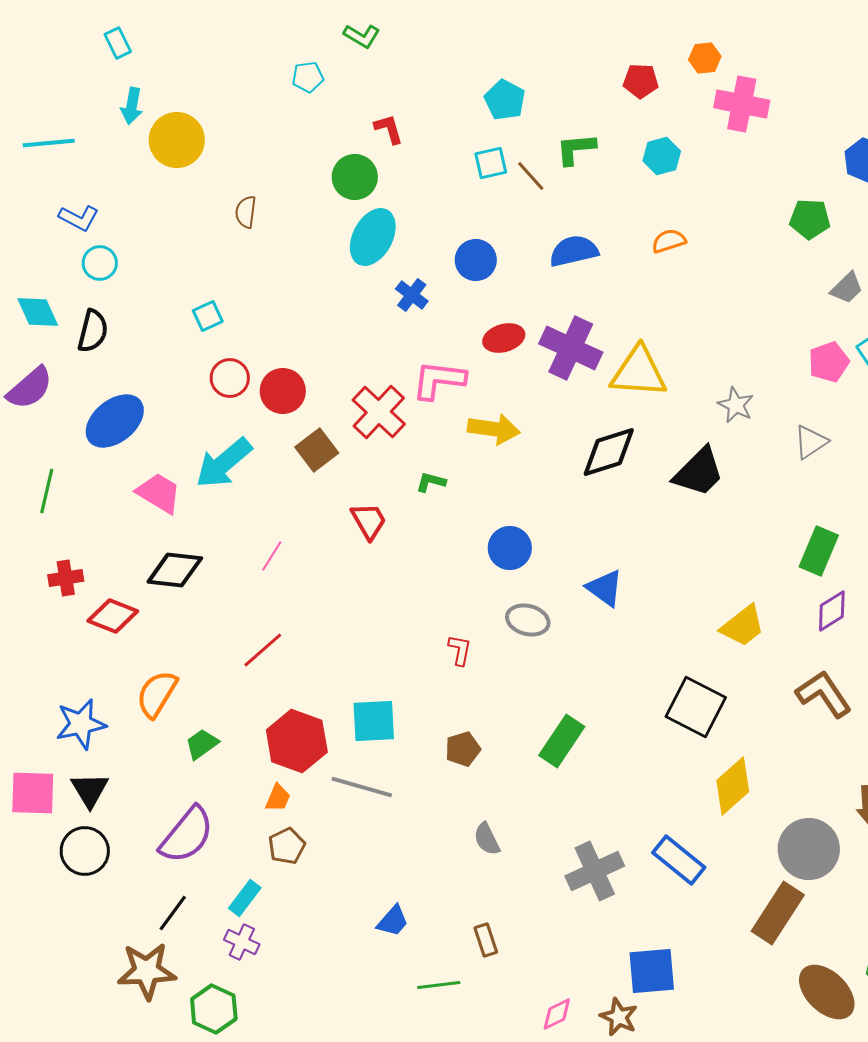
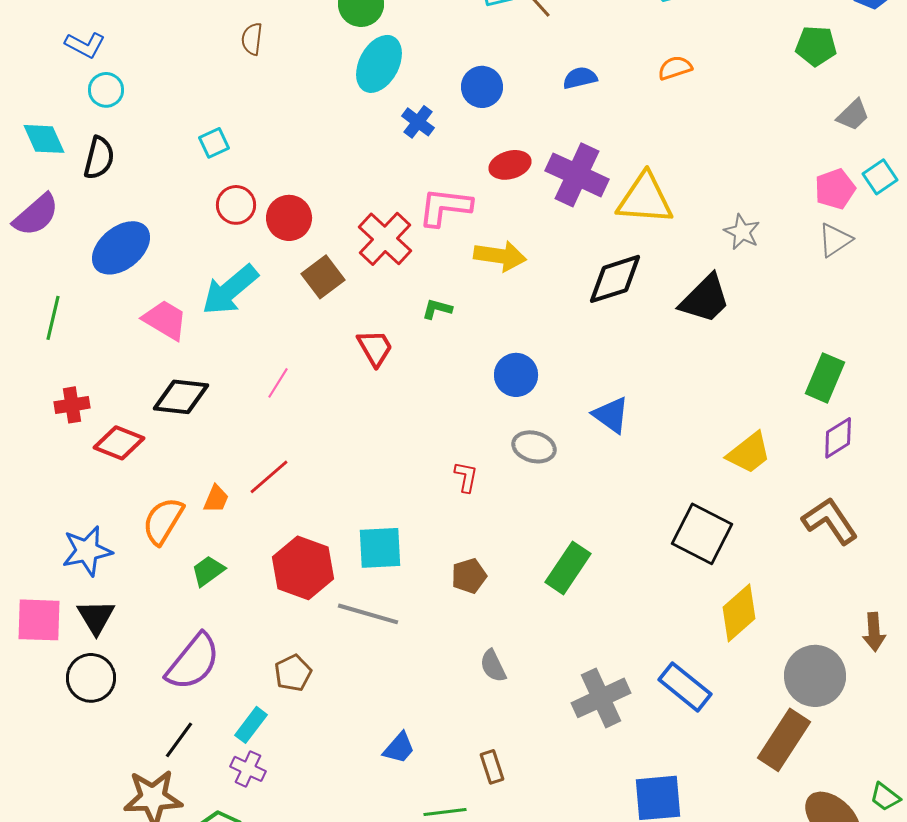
blue semicircle: (574, 251) -> (580, 78), size x0.7
gray triangle: (811, 442) -> (835, 240), moved
orange trapezoid: (278, 798) -> (216, 499), moved

